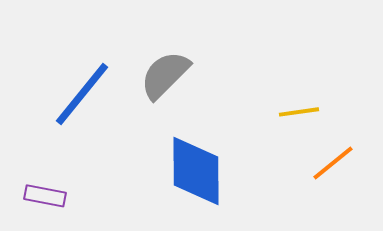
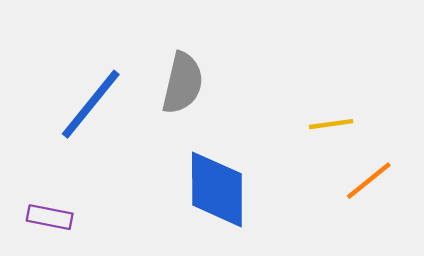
gray semicircle: (165, 75) -> (183, 83), turned 148

